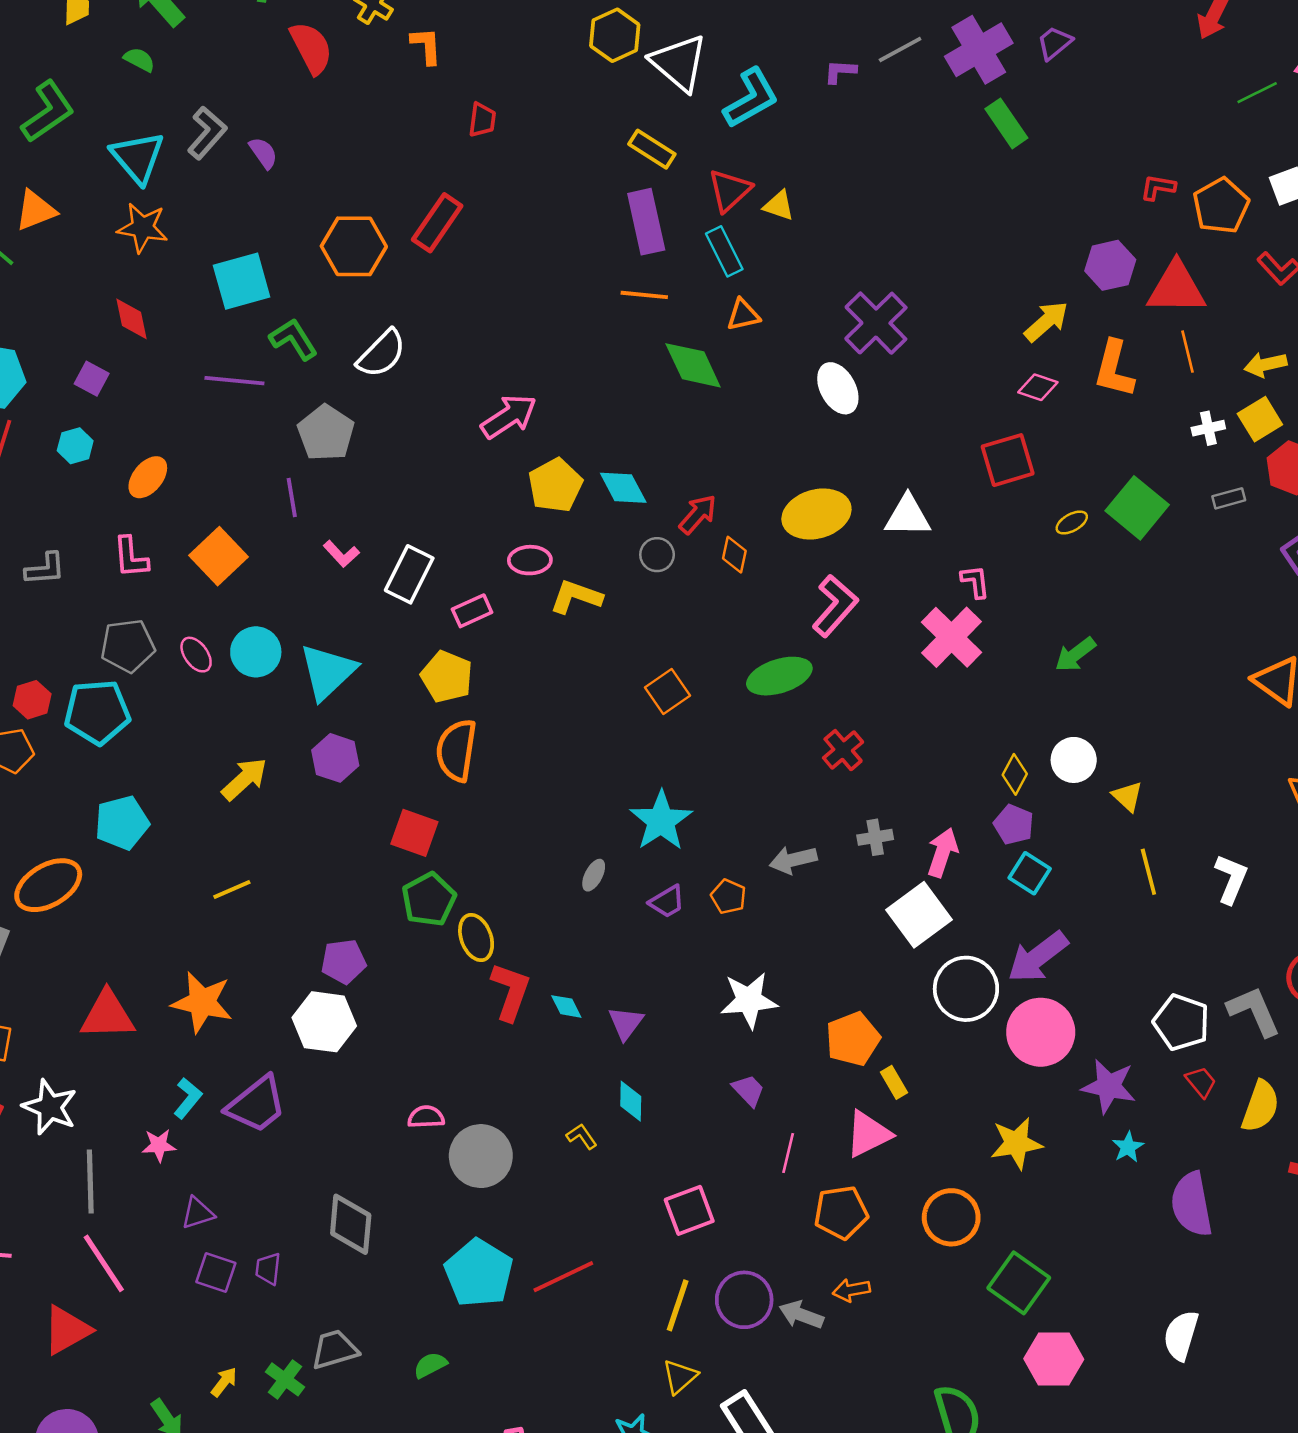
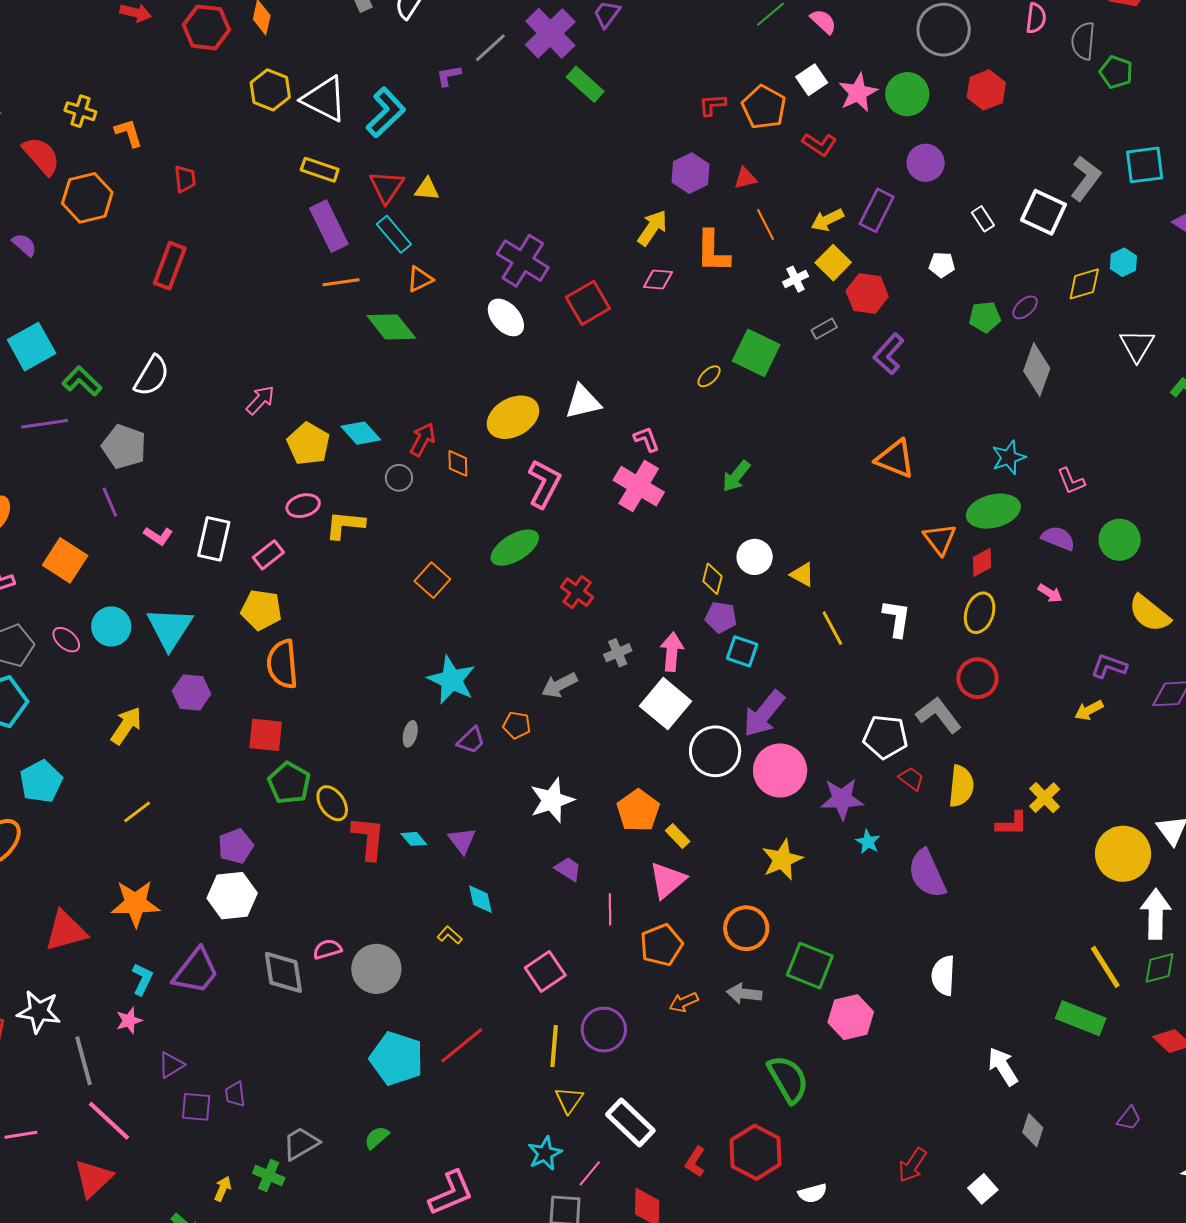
orange hexagon: (354, 246) -> (87, 198), moved
red triangle: (1176, 288) -> (745, 178), size x0.5
pink arrow: (509, 416) -> (260, 400), size x0.7
red square: (1008, 460) -> (588, 303), moved
gray diamond: (351, 1224) -> (283, 972), moved
gray arrow: (801, 1315) -> (744, 994), moved

